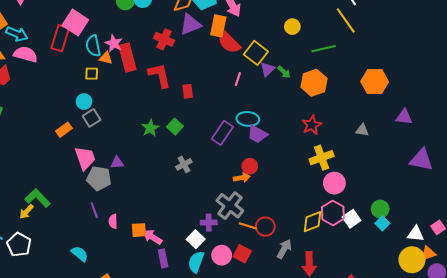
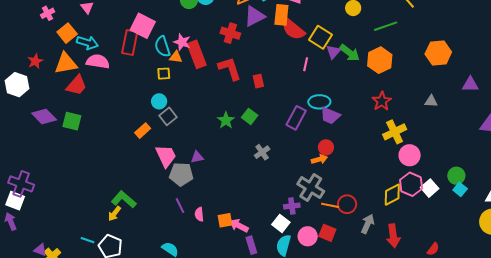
green arrow: (284, 72) -> (350, 53), size x1.5

